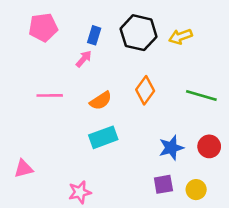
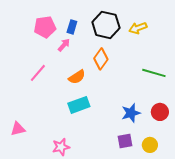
pink pentagon: (43, 27) -> (45, 27), moved
orange diamond: (145, 90) -> (101, 59), moved
pink line: (50, 95) -> (38, 73), turned -48

